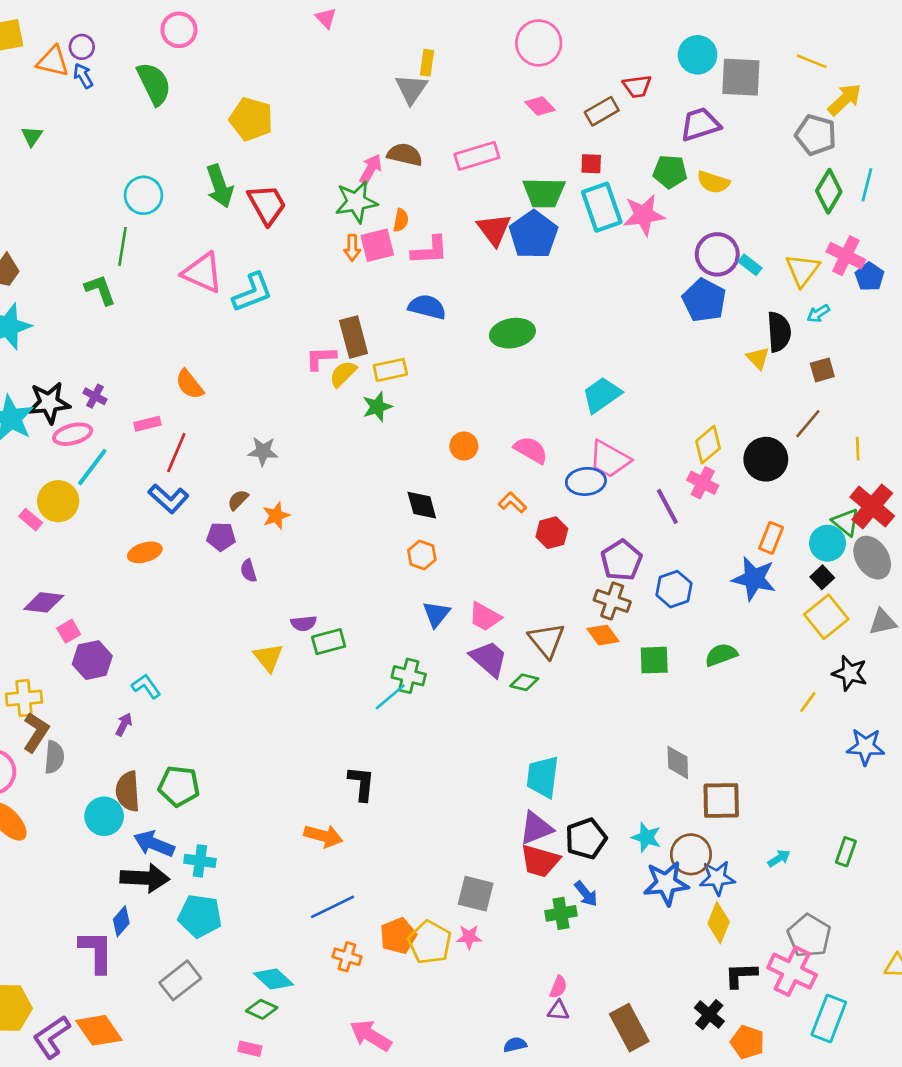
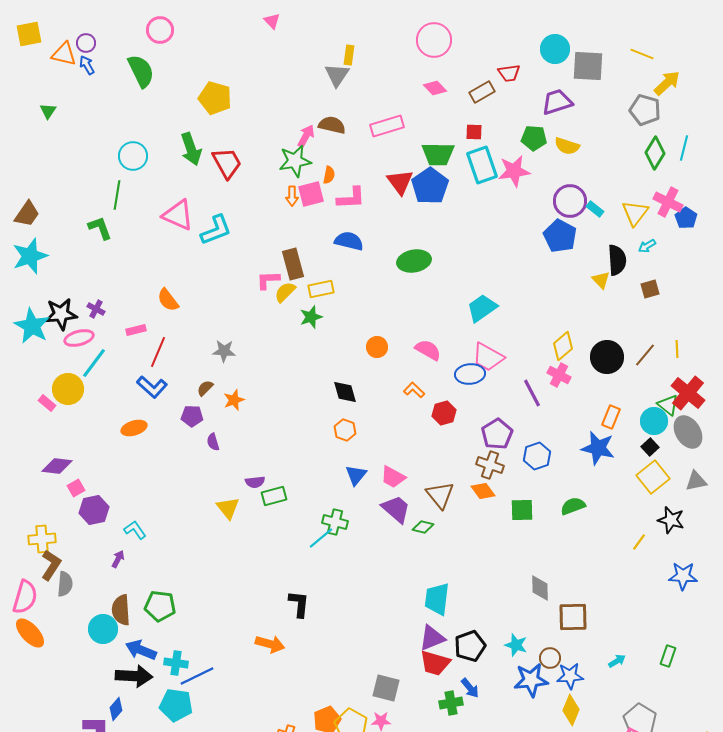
brown line: (808, 424) -> (645, 355), moved
brown circle: (691, 854) -> (550, 658), size x0.7
blue line: (333, 907) -> (197, 676), moved

